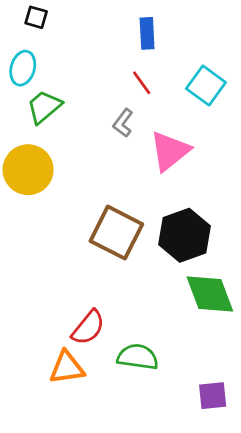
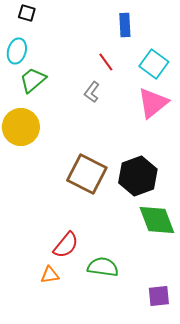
blue rectangle: (147, 33) -> (125, 25), moved
pink triangle: (170, 151) -> (153, 103), moved
orange triangle: (67, 368) -> (50, 275), size x0.7

